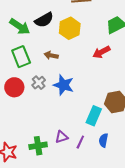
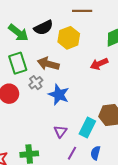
brown arrow: (51, 55) -> (48, 64), size x1.5
gray cross: (39, 83) -> (36, 83), moved
purple triangle: (62, 137) -> (60, 131), moved, turned -40

